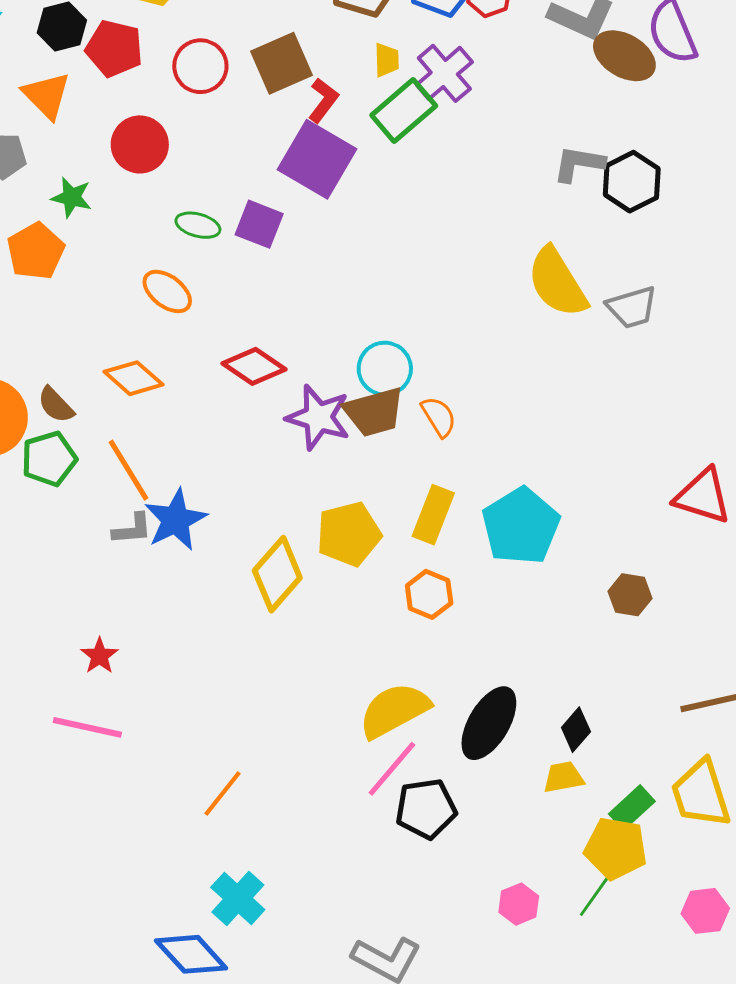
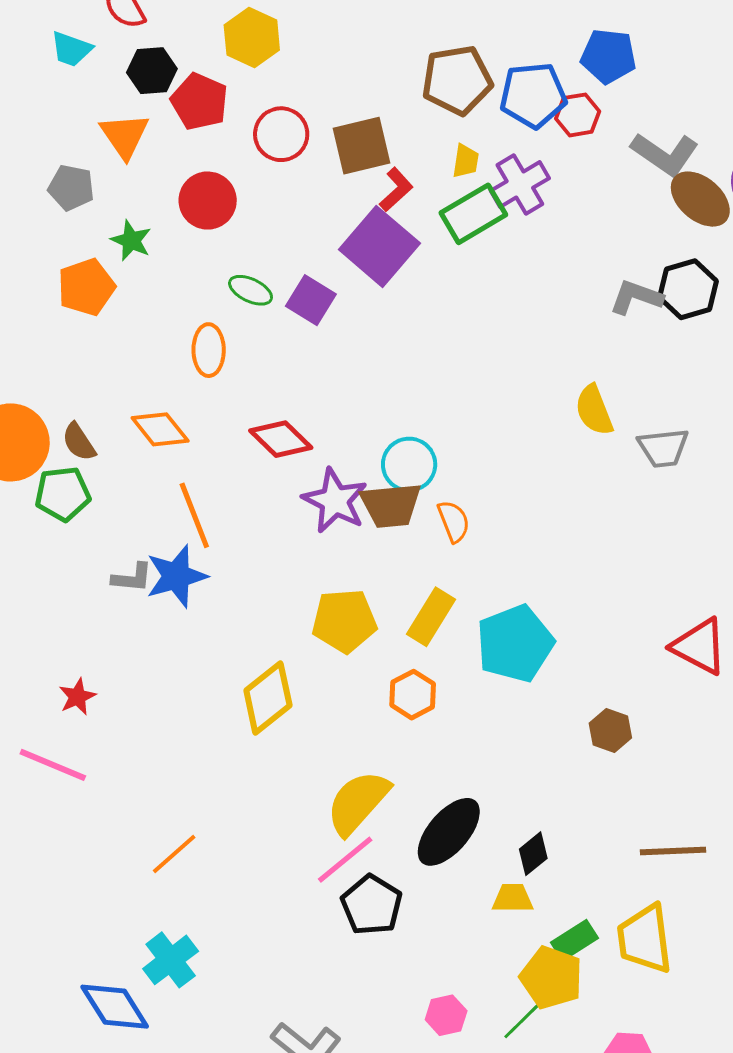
black hexagon: (632, 182) -> (688, 289), moved
yellow semicircle: (557, 282) -> (594, 410), size x0.7
orange ellipse: (167, 291) -> (209, 350), turned 42
orange line: (128, 470) -> (194, 515), moved
yellow diamond: (277, 574) -> (268, 698), moved
yellow semicircle: (394, 710) -> (358, 802), turned -30
black pentagon: (426, 809) -> (372, 905), turned 30

